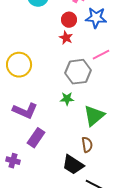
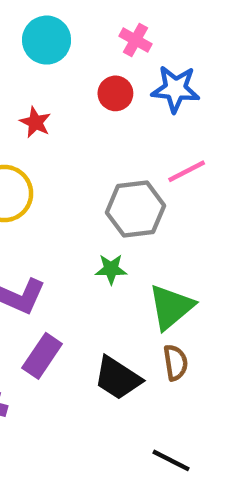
red star: (66, 38) -> (35, 122), moved
brown semicircle: (87, 145) -> (176, 363), moved
black trapezoid: (73, 165) -> (118, 378), moved

